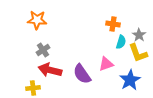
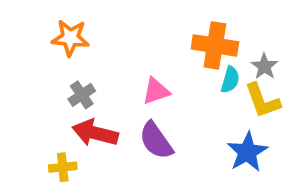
orange cross: (113, 24) -> (215, 45), size x1.6
pink triangle: (106, 64) -> (156, 91), moved

